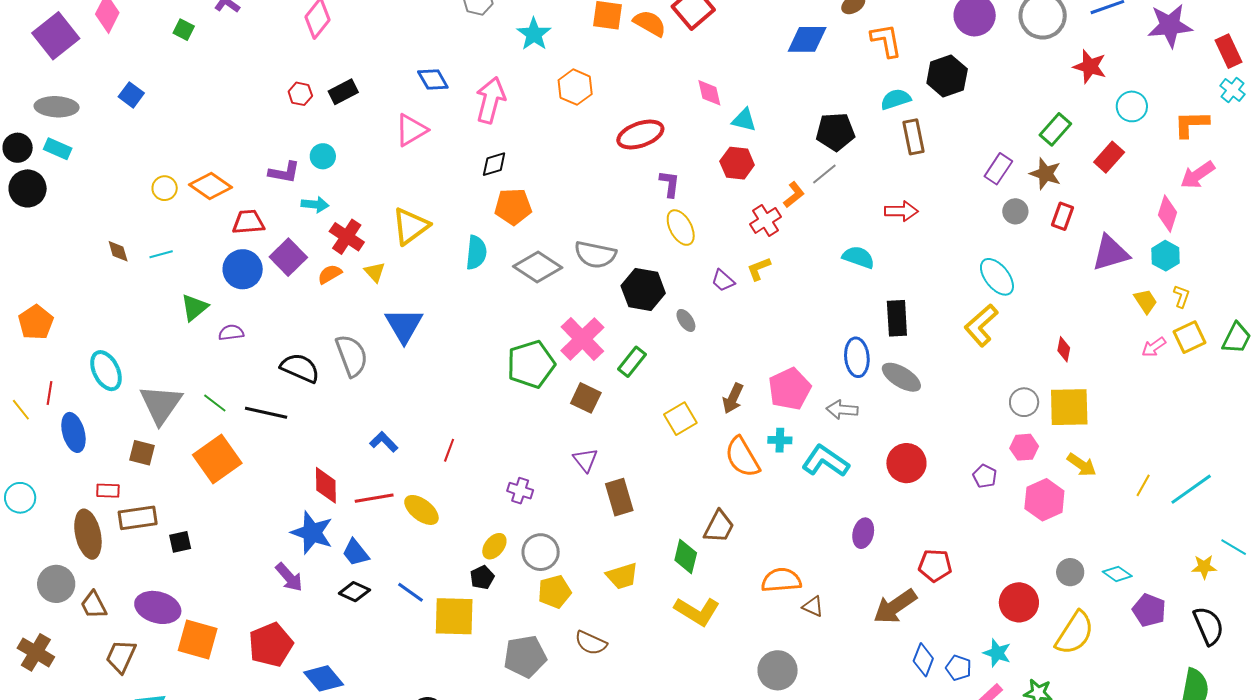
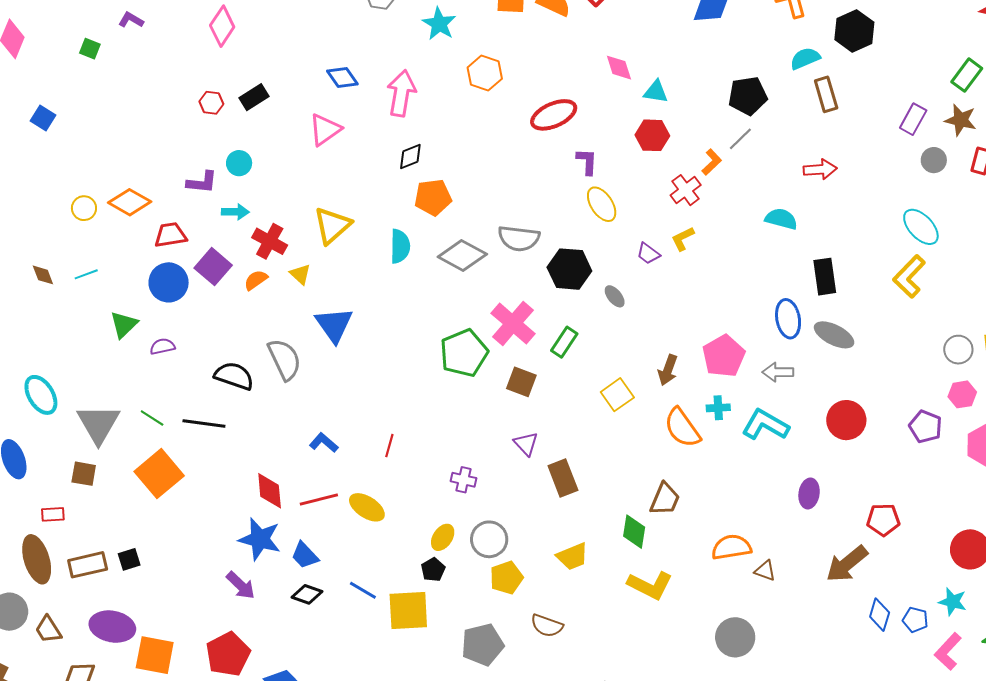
purple pentagon: (985, 476) -> (926, 427), size x1.4
brown rectangle: (138, 518) -> (88, 565), moved

